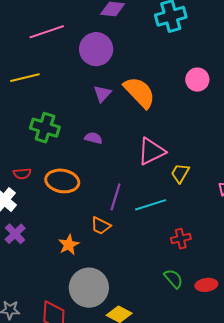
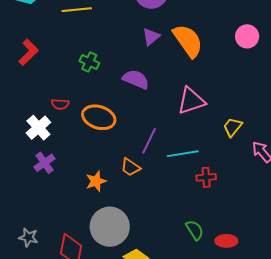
green cross: (45, 128) -> (89, 62), size x0.7
purple semicircle: (93, 138) -> (136, 79), size x1.5
yellow trapezoid: (180, 173) -> (233, 127), moved
red cross: (181, 239) -> (206, 177), moved

